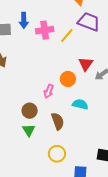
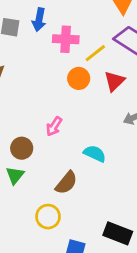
red triangle: (86, 64) -> (114, 81), moved
orange circle: (68, 79) -> (79, 78), moved
brown semicircle: (58, 121) -> (66, 183), moved, turned 48

